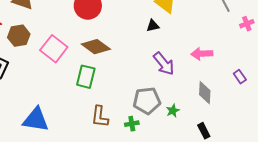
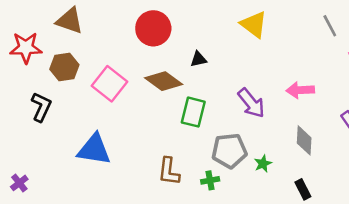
black triangle: (153, 26) -> (198, 59), moved
green rectangle: (86, 77) -> (193, 112), moved
blue triangle: (36, 120) -> (94, 149), moved

